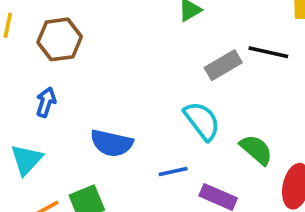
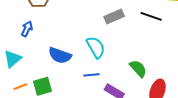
gray rectangle: (223, 65) -> (114, 17), moved
cyan semicircle: (202, 121) -> (96, 47), moved

